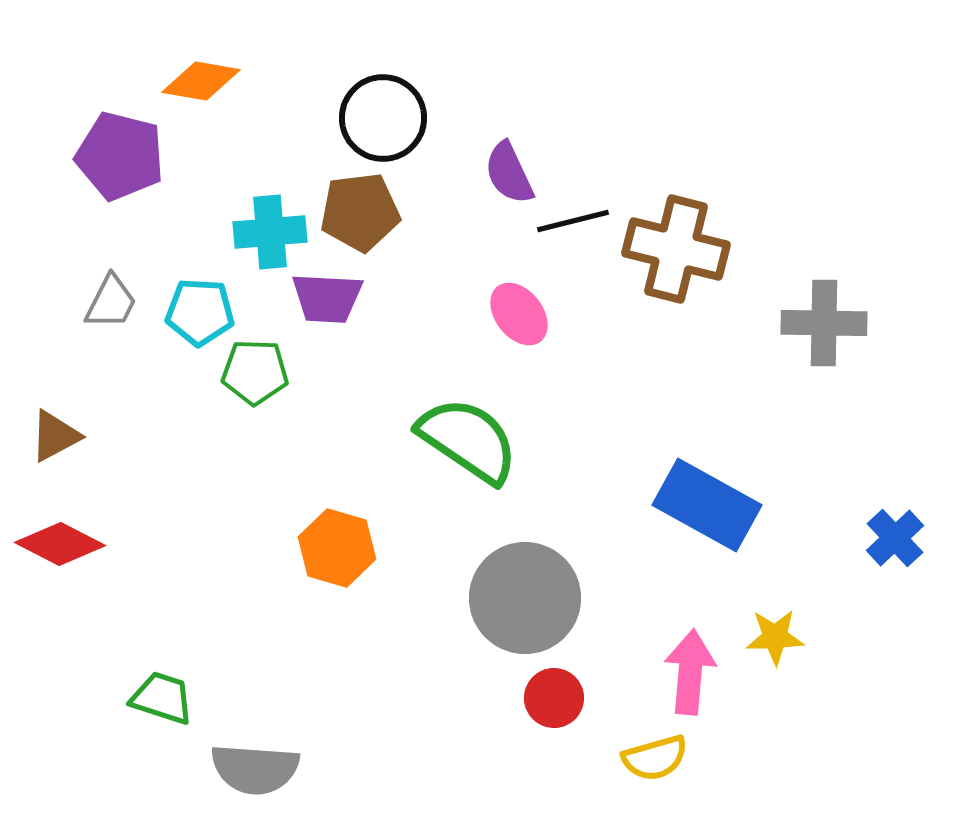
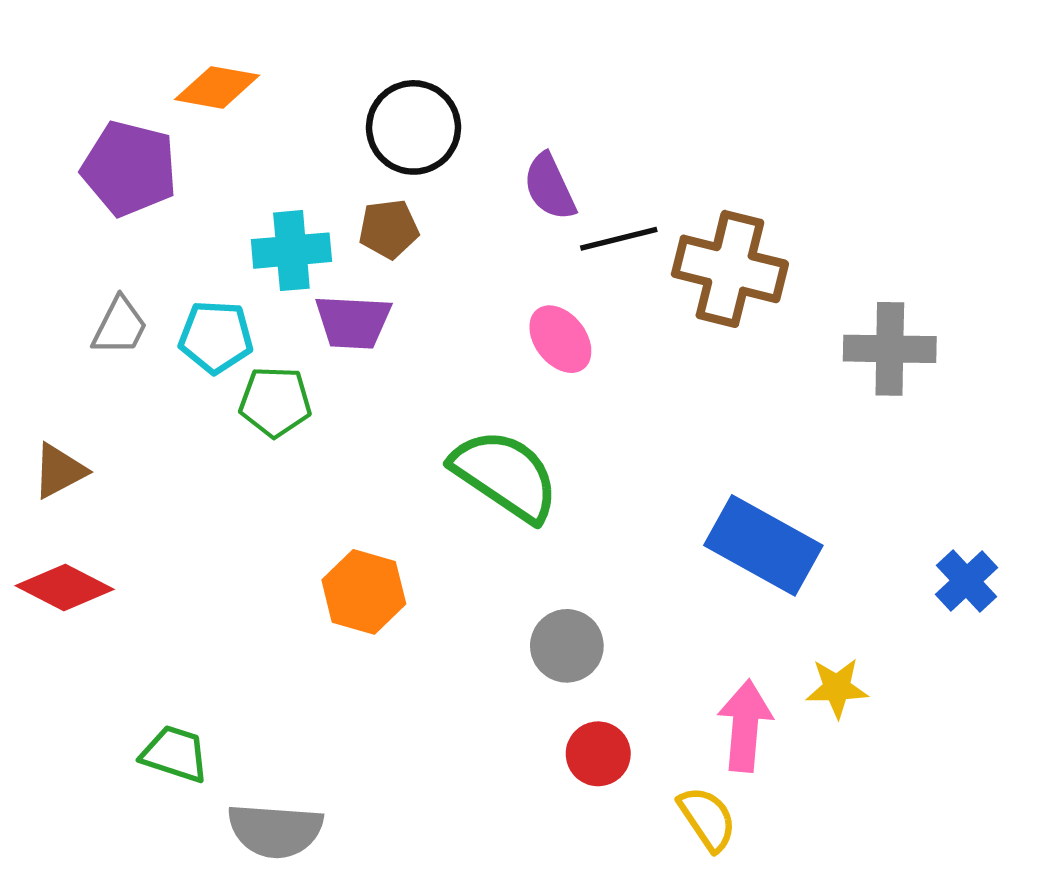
brown pentagon: (360, 212) -> (389, 229), size x0.7
gray circle: (525, 598) -> (567, 646), size x0.6
yellow semicircle: (655, 758) -> (707, 819), turned -108

